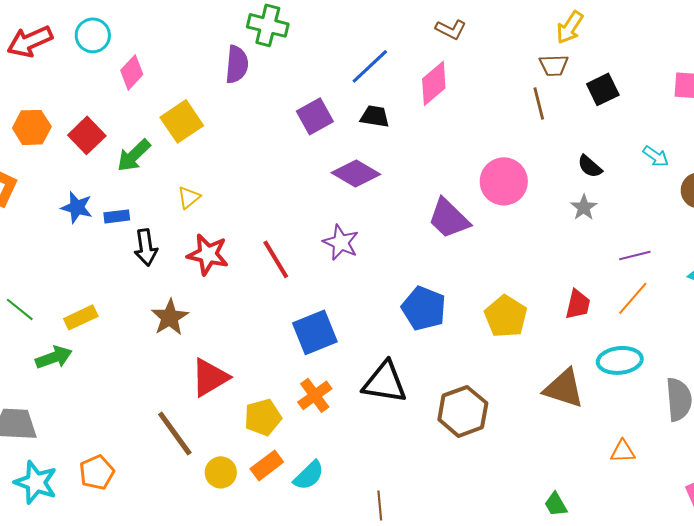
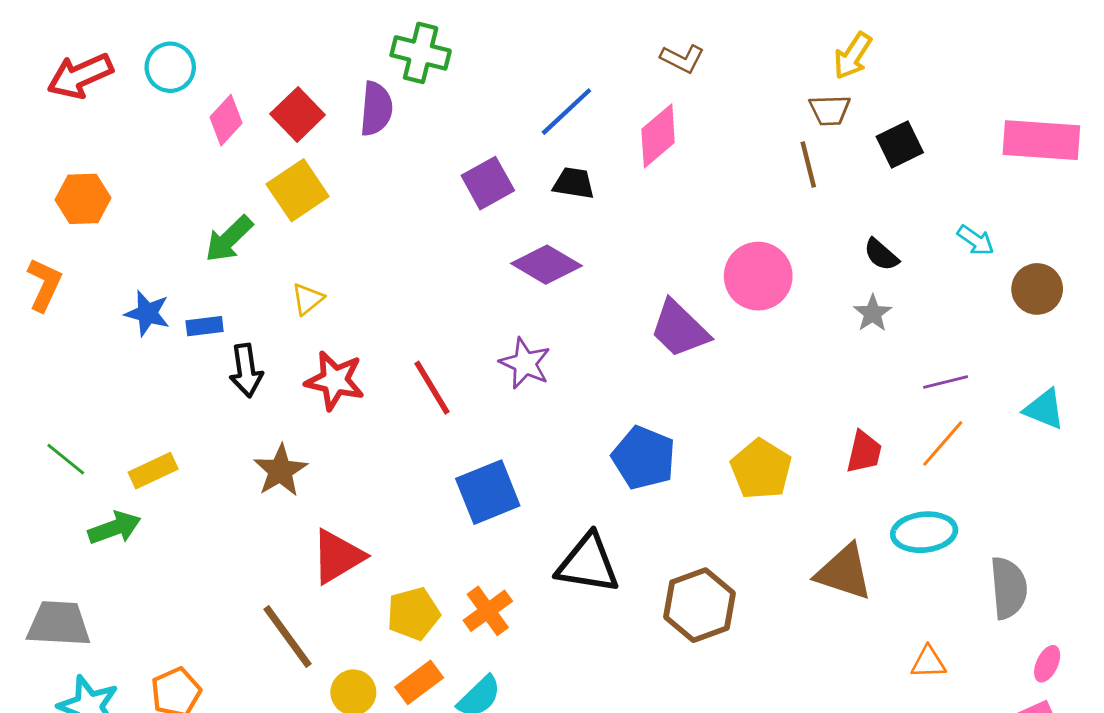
red square: (87, 135) -> (298, 114), moved
orange cross: (315, 395) -> (488, 611), moved

